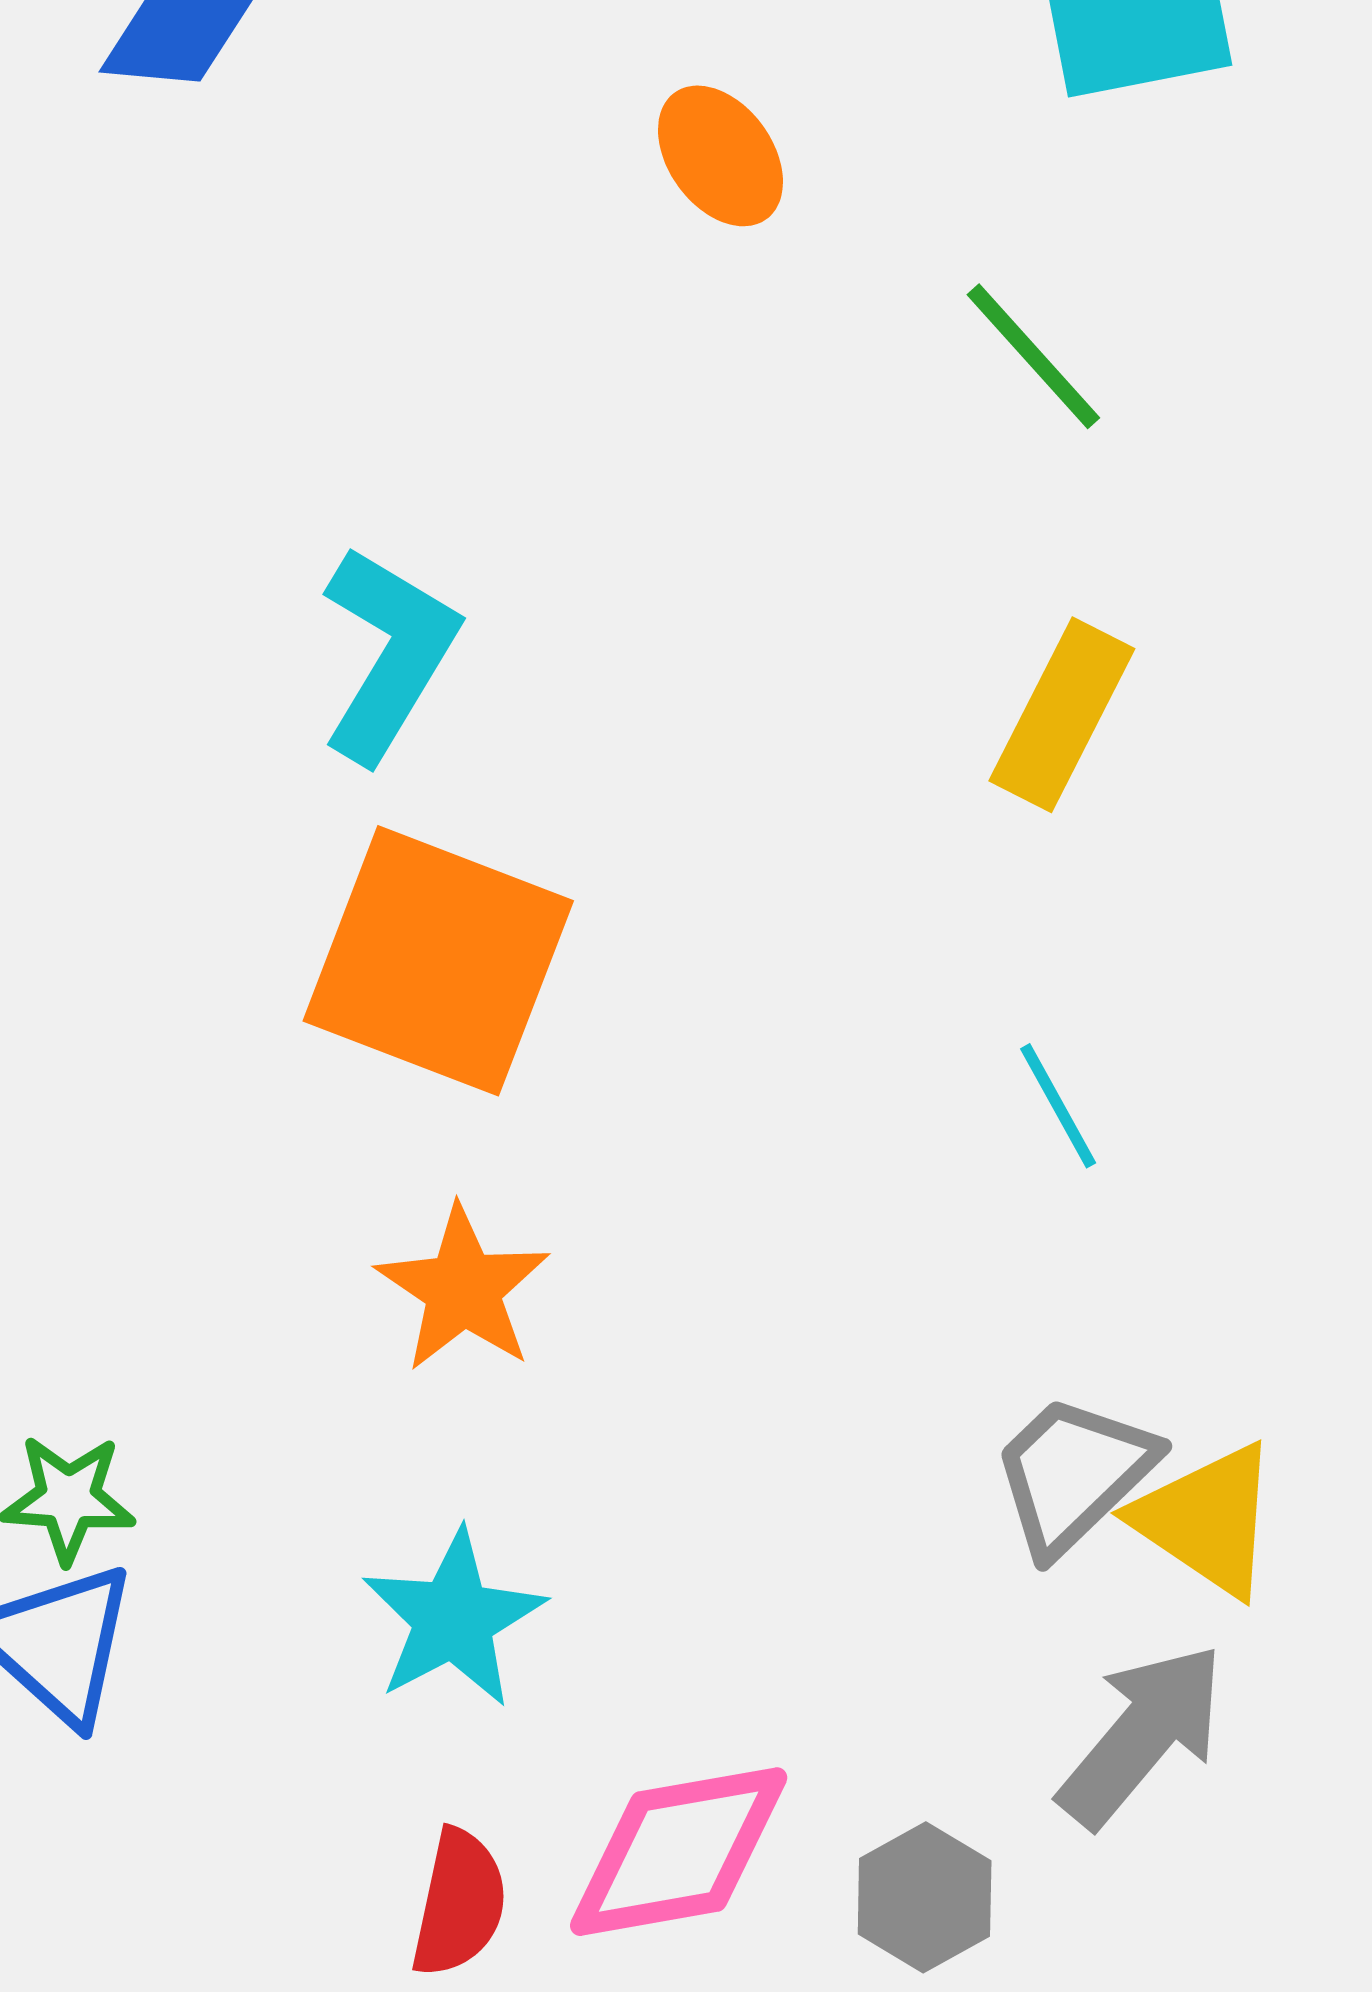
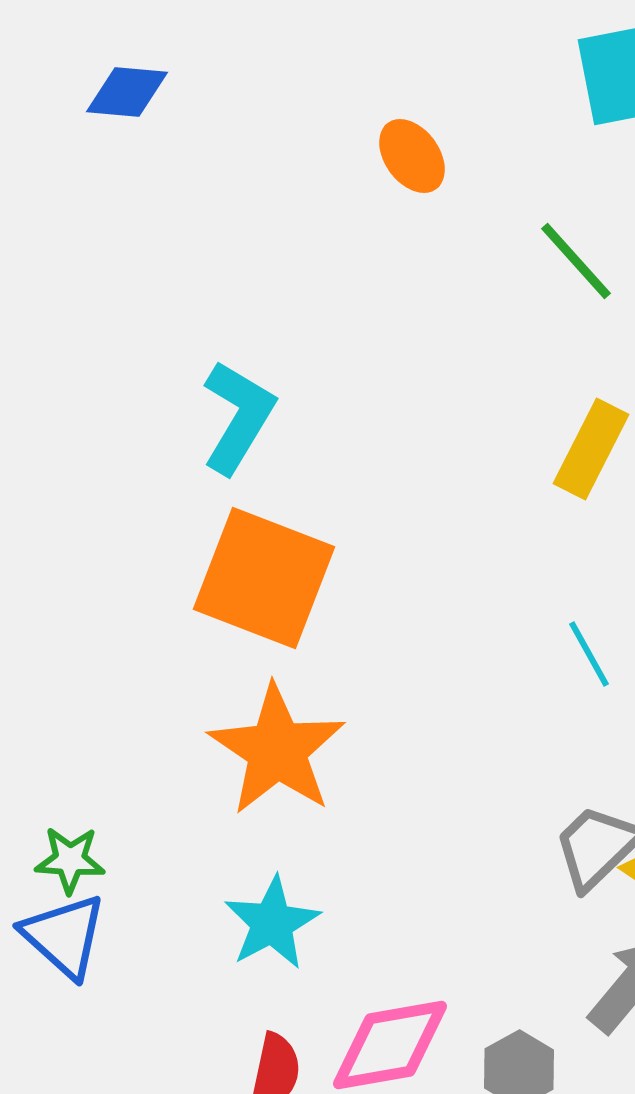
orange star: (463, 1289) -> (277, 750), size x1.5

